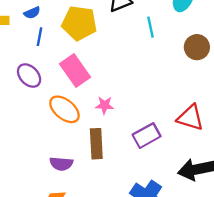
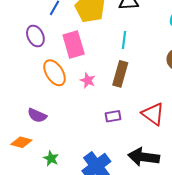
cyan line: (151, 27) -> (124, 40), moved
purple rectangle: (147, 136) -> (113, 116), size x0.7
brown rectangle: (96, 144) -> (120, 74), moved

